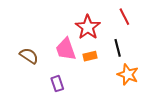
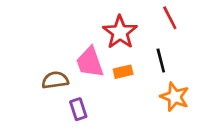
brown semicircle: (29, 56) -> (55, 80), moved, turned -42

